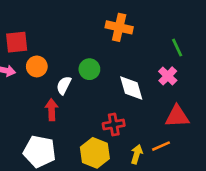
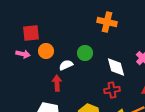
white semicircle: (64, 85) -> (66, 65), turned 40
red cross: (114, 124) -> (112, 90), moved

